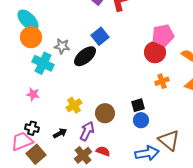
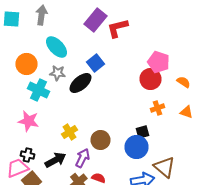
cyan ellipse: (28, 20) -> (56, 47), moved
pink pentagon: (163, 35) -> (158, 62), turned 30
pink star: (33, 94) -> (28, 121), size x1.5
black square: (138, 105) -> (142, 132), moved
blue circle: (141, 120) -> (136, 147), size x1.5
black arrow: (60, 133) -> (56, 160), size x1.5

